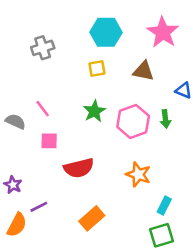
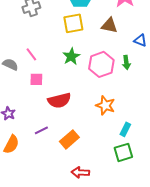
yellow square: (97, 68) -> (73, 23), size x1.5
purple line: (39, 207) -> (41, 130), moved

